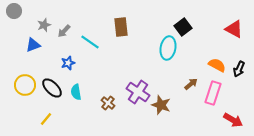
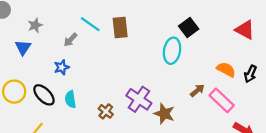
gray arrow: (64, 31) -> (70, 40), moved
cyan line: (90, 42) -> (90, 24), moved
blue triangle: (33, 45) -> (23, 47), turned -35
pink rectangle: (213, 93) -> (222, 100), turned -65

